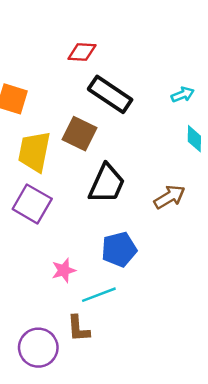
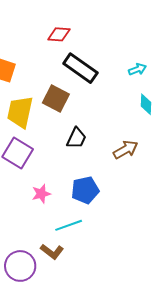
black trapezoid: (107, 184) -> (76, 138), size x0.7
pink star: (64, 270) -> (41, 194), moved
brown L-shape: (78, 328) -> (52, 252), turned -50

